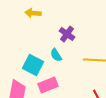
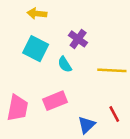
cyan square: (33, 65) -> (36, 49), moved

